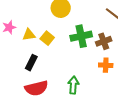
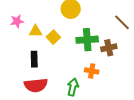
black rectangle: (31, 63) -> (34, 59), turned -35
orange cross: (106, 65) -> (92, 71), moved

